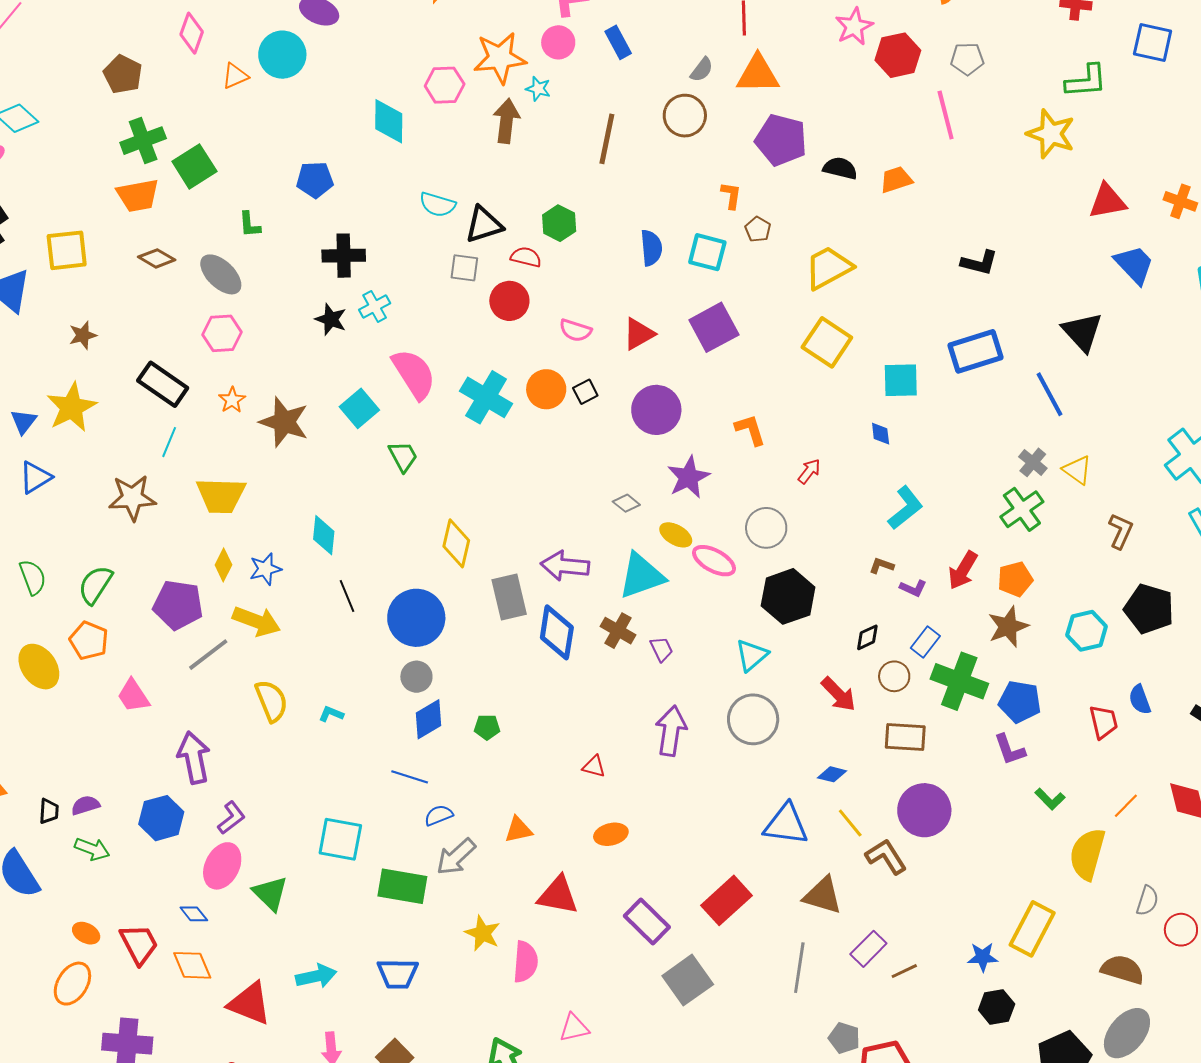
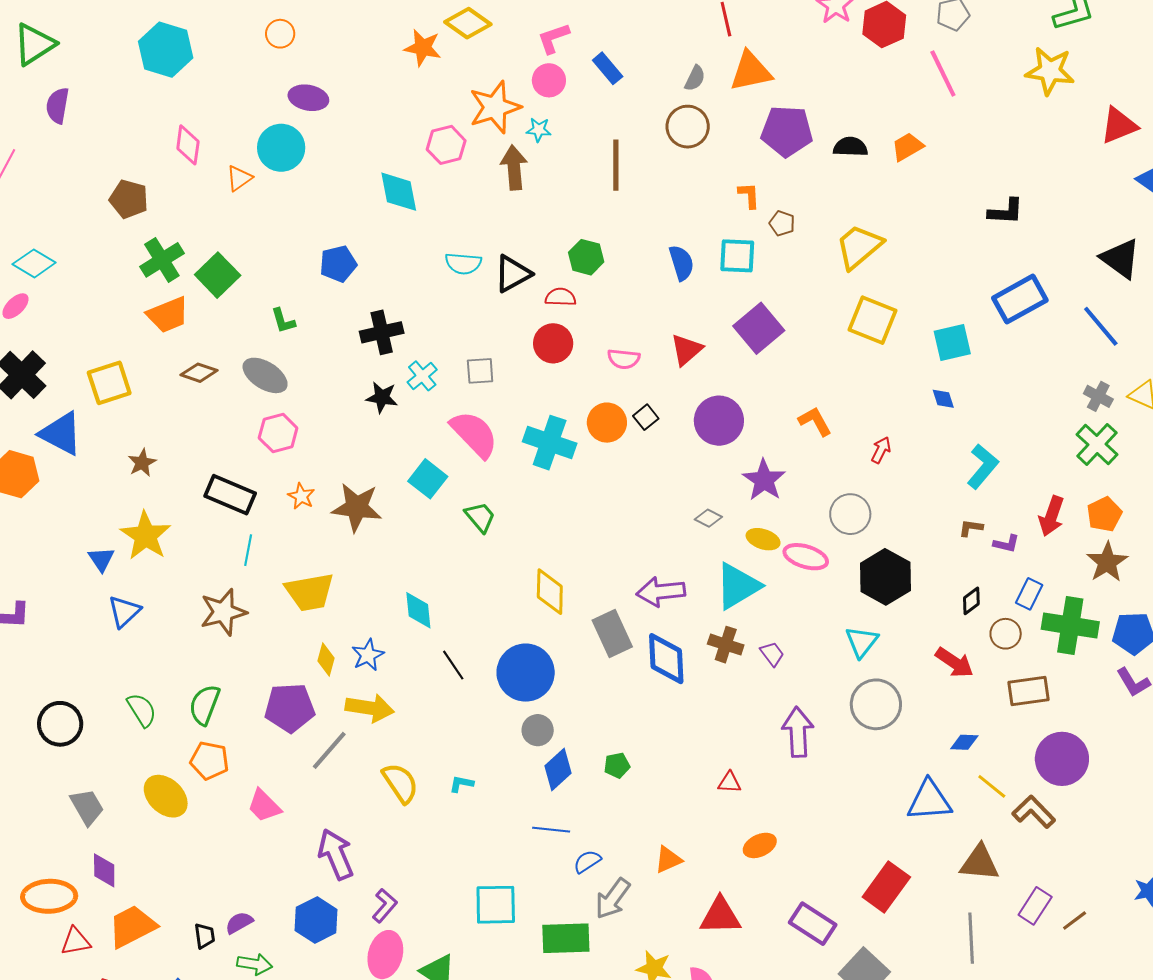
gray square: (464, 268) -> (480, 371), moved

